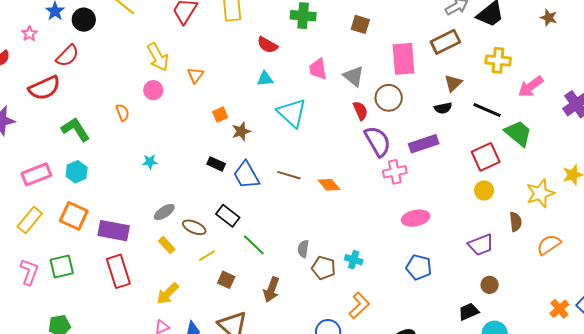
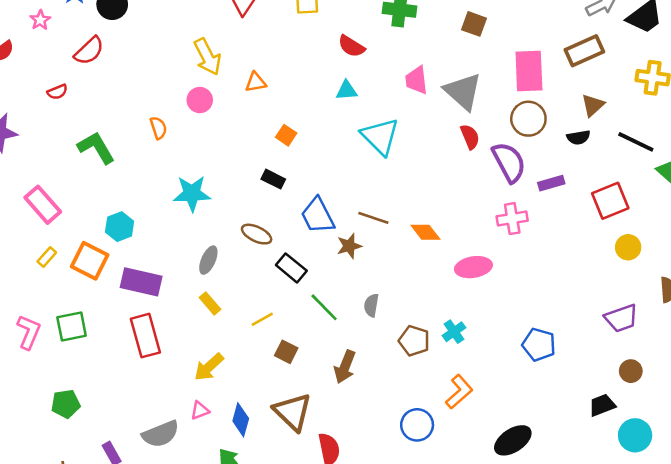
orange triangle: (195, 75) -> (256, 82), turned 42
gray triangle: (354, 76) -> (463, 91), size x1.4
red semicircle: (44, 88) -> (57, 92), size x0.5
brown circle: (389, 98) -> (528, 119), moved
orange square: (220, 115) -> (286, 135), turned -35
brown star: (241, 131) -> (349, 246), moved
purple semicircle: (378, 141) -> (509, 162), moved
purple rectangle: (424, 144) -> (551, 183), size x0.7
red square: (486, 157) -> (610, 201), moved
cyan star: (150, 162) -> (192, 193), size x1.8
black rectangle: (216, 164) -> (273, 179), moved
cyan hexagon: (77, 172) -> (120, 227), moved
pink rectangle: (36, 174) -> (43, 205), turned 68
gray ellipse: (164, 212) -> (208, 260), turned -35
pink ellipse: (416, 218) -> (473, 267), moved
yellow rectangle: (30, 220) -> (47, 257), moved, size x0.6
brown ellipse: (194, 227) -> (257, 234), moved
gray semicircle: (303, 249) -> (371, 305), moved
cyan cross: (354, 260) -> (454, 332), turned 36

